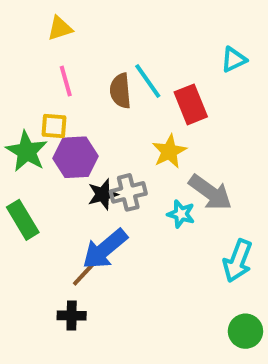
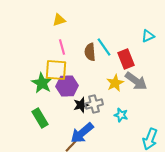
yellow square: (54, 126) -> (56, 70), size x1.6
gray arrow: (210, 192) -> (136, 81), moved

